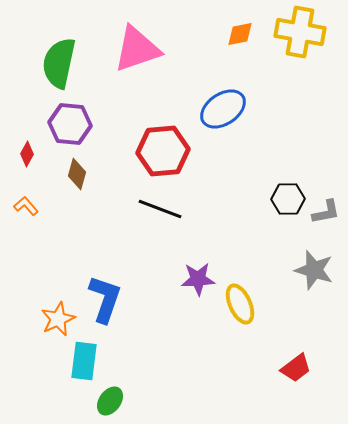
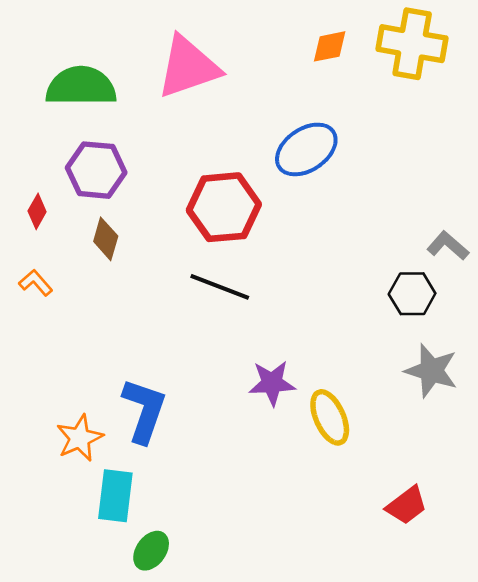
green semicircle: (59, 63) -> (81, 86), turned 78
black hexagon: (288, 199) -> (412, 294), moved
gray L-shape: (326, 212) -> (448, 246), moved, turned -128

